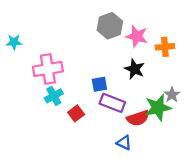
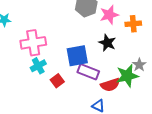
pink star: (137, 36) -> (109, 15), turned -30
blue square: (99, 84) -> (77, 56), size x1.6

